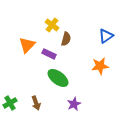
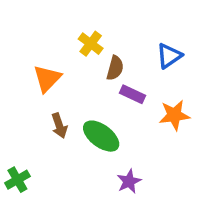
blue triangle: (106, 36) -> (169, 56), moved
purple rectangle: (49, 54) -> (133, 94), moved
brown arrow: (36, 103) -> (59, 126), moved

